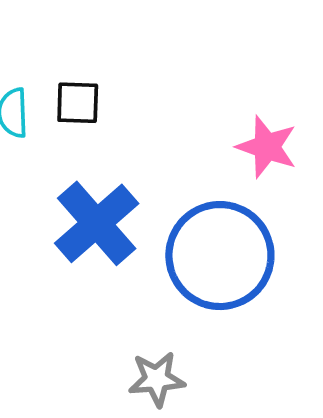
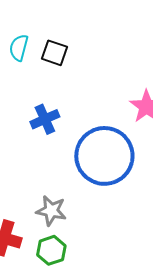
blue cross: (97, 223) -> (45, 119), size x0.6

